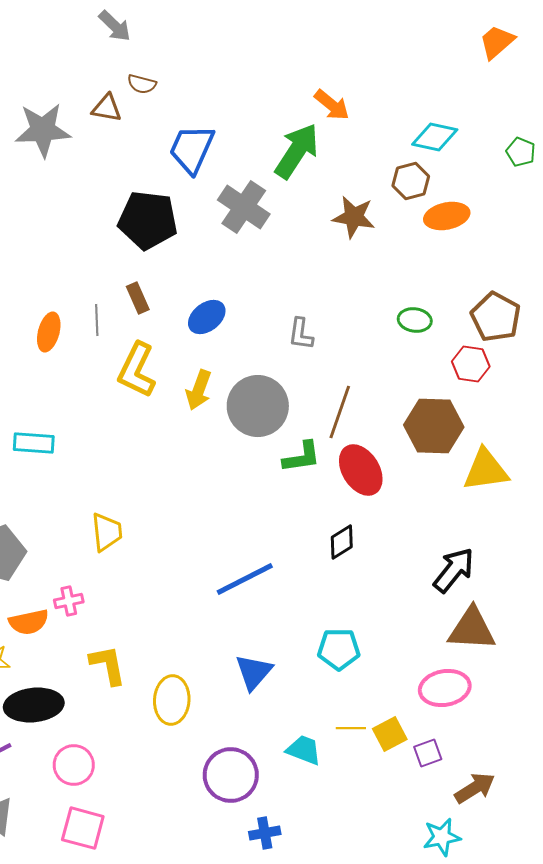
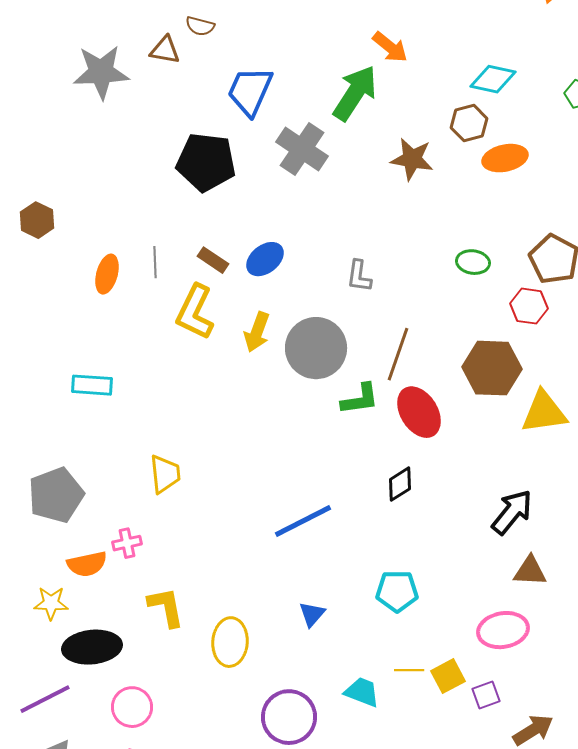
brown rectangle: (138, 298) -> (213, 260), moved, turned -32
brown triangle: (472, 629) -> (530, 571), size x0.7
blue triangle: (254, 672) -> (312, 614), size x0.7

